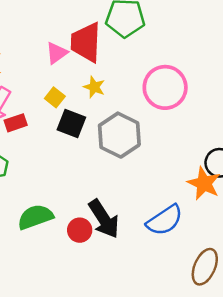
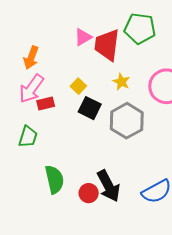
pink triangle: (57, 53) -> (83, 37), moved
yellow star: (94, 87) -> (121, 82), moved
green semicircle: (35, 217) -> (54, 179), turned 92

